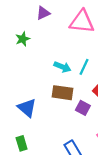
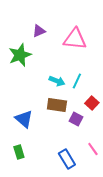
green star: (23, 39) -> (20, 55), size x1.6

